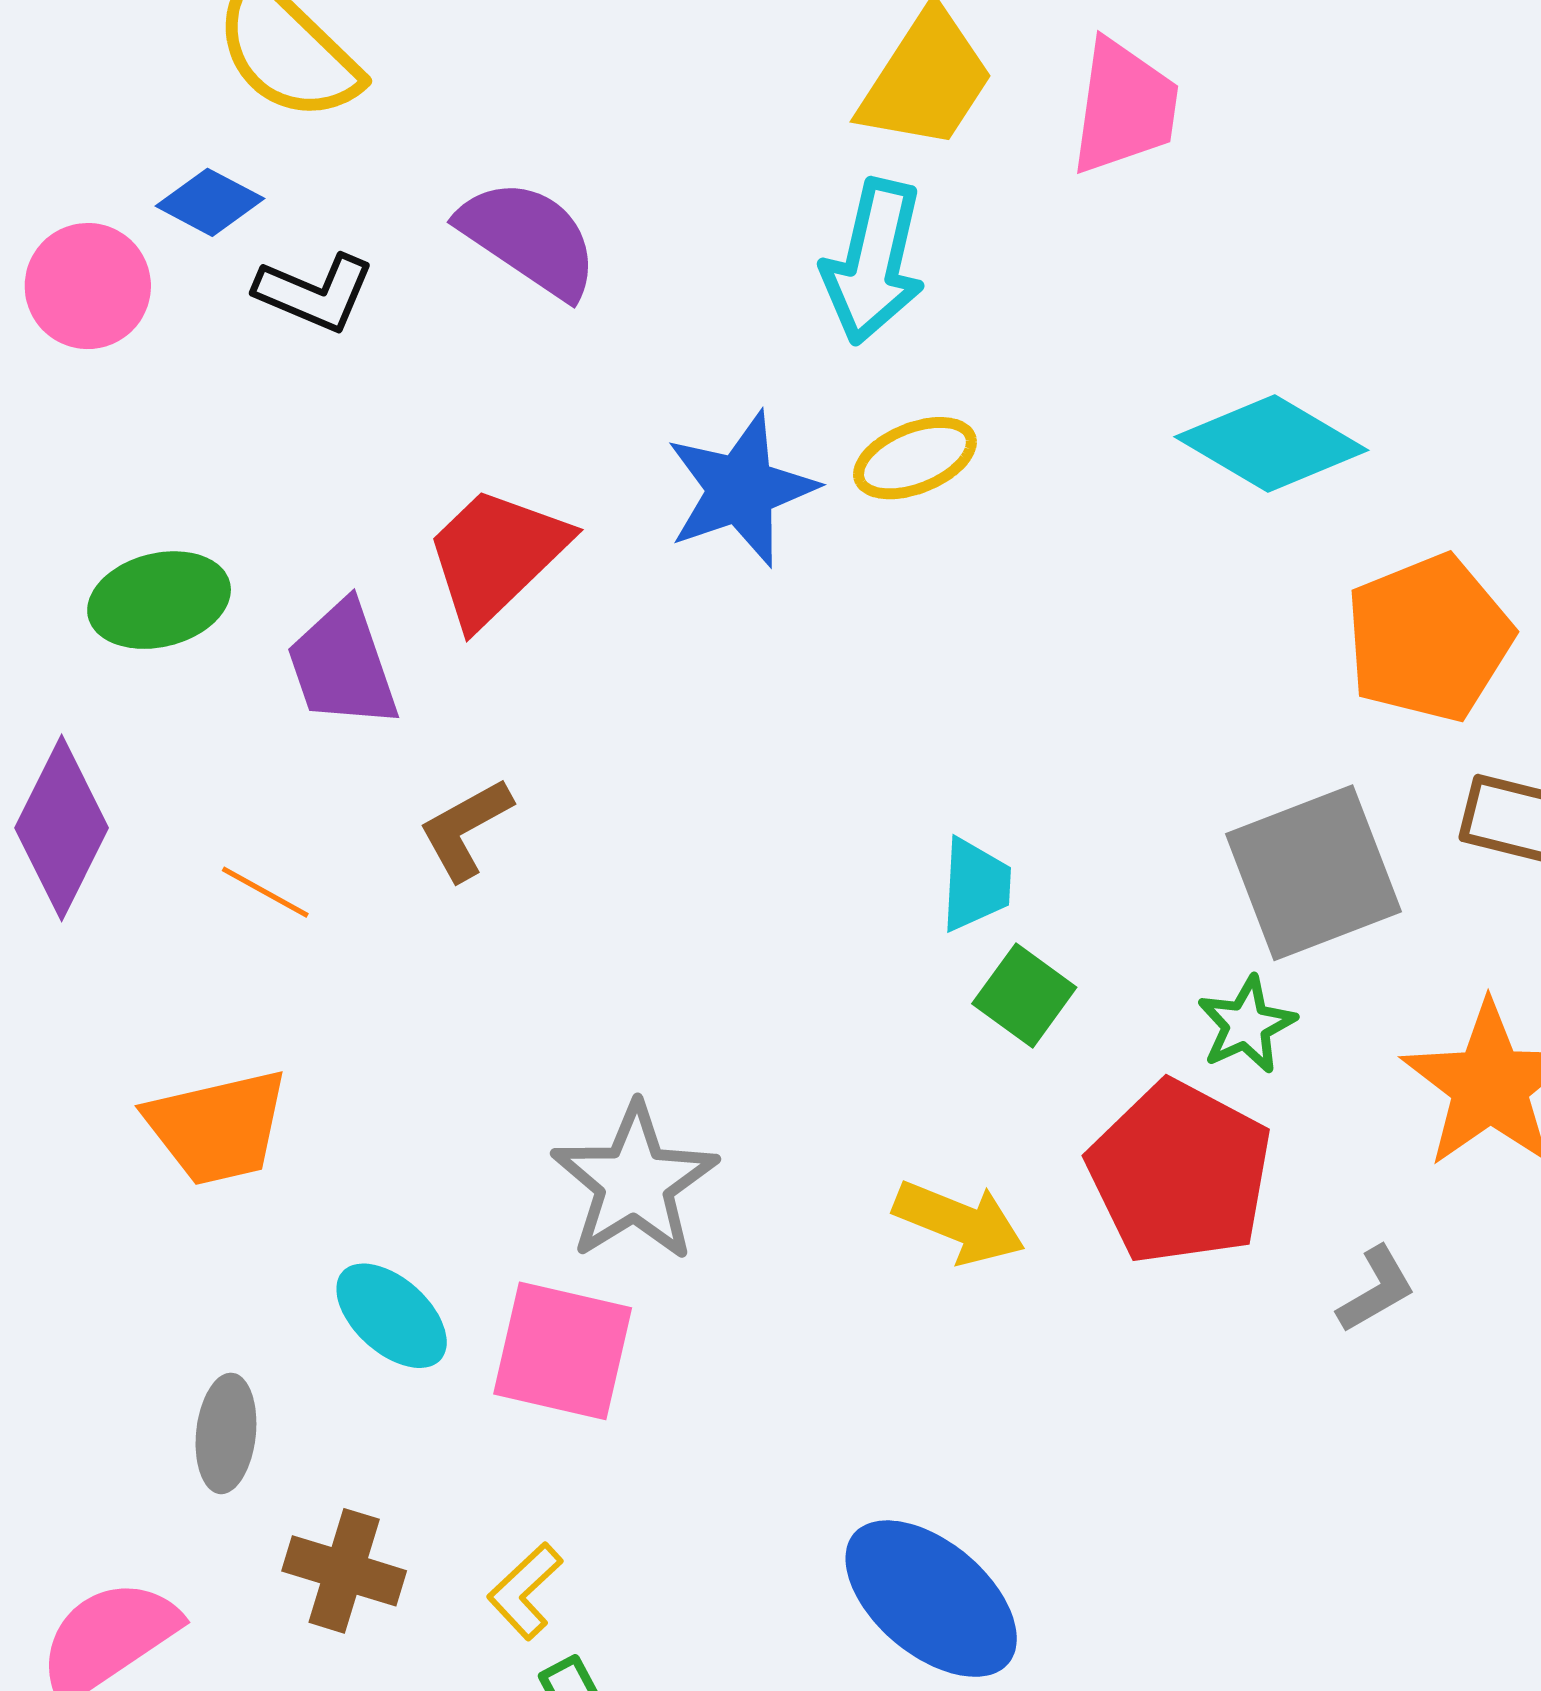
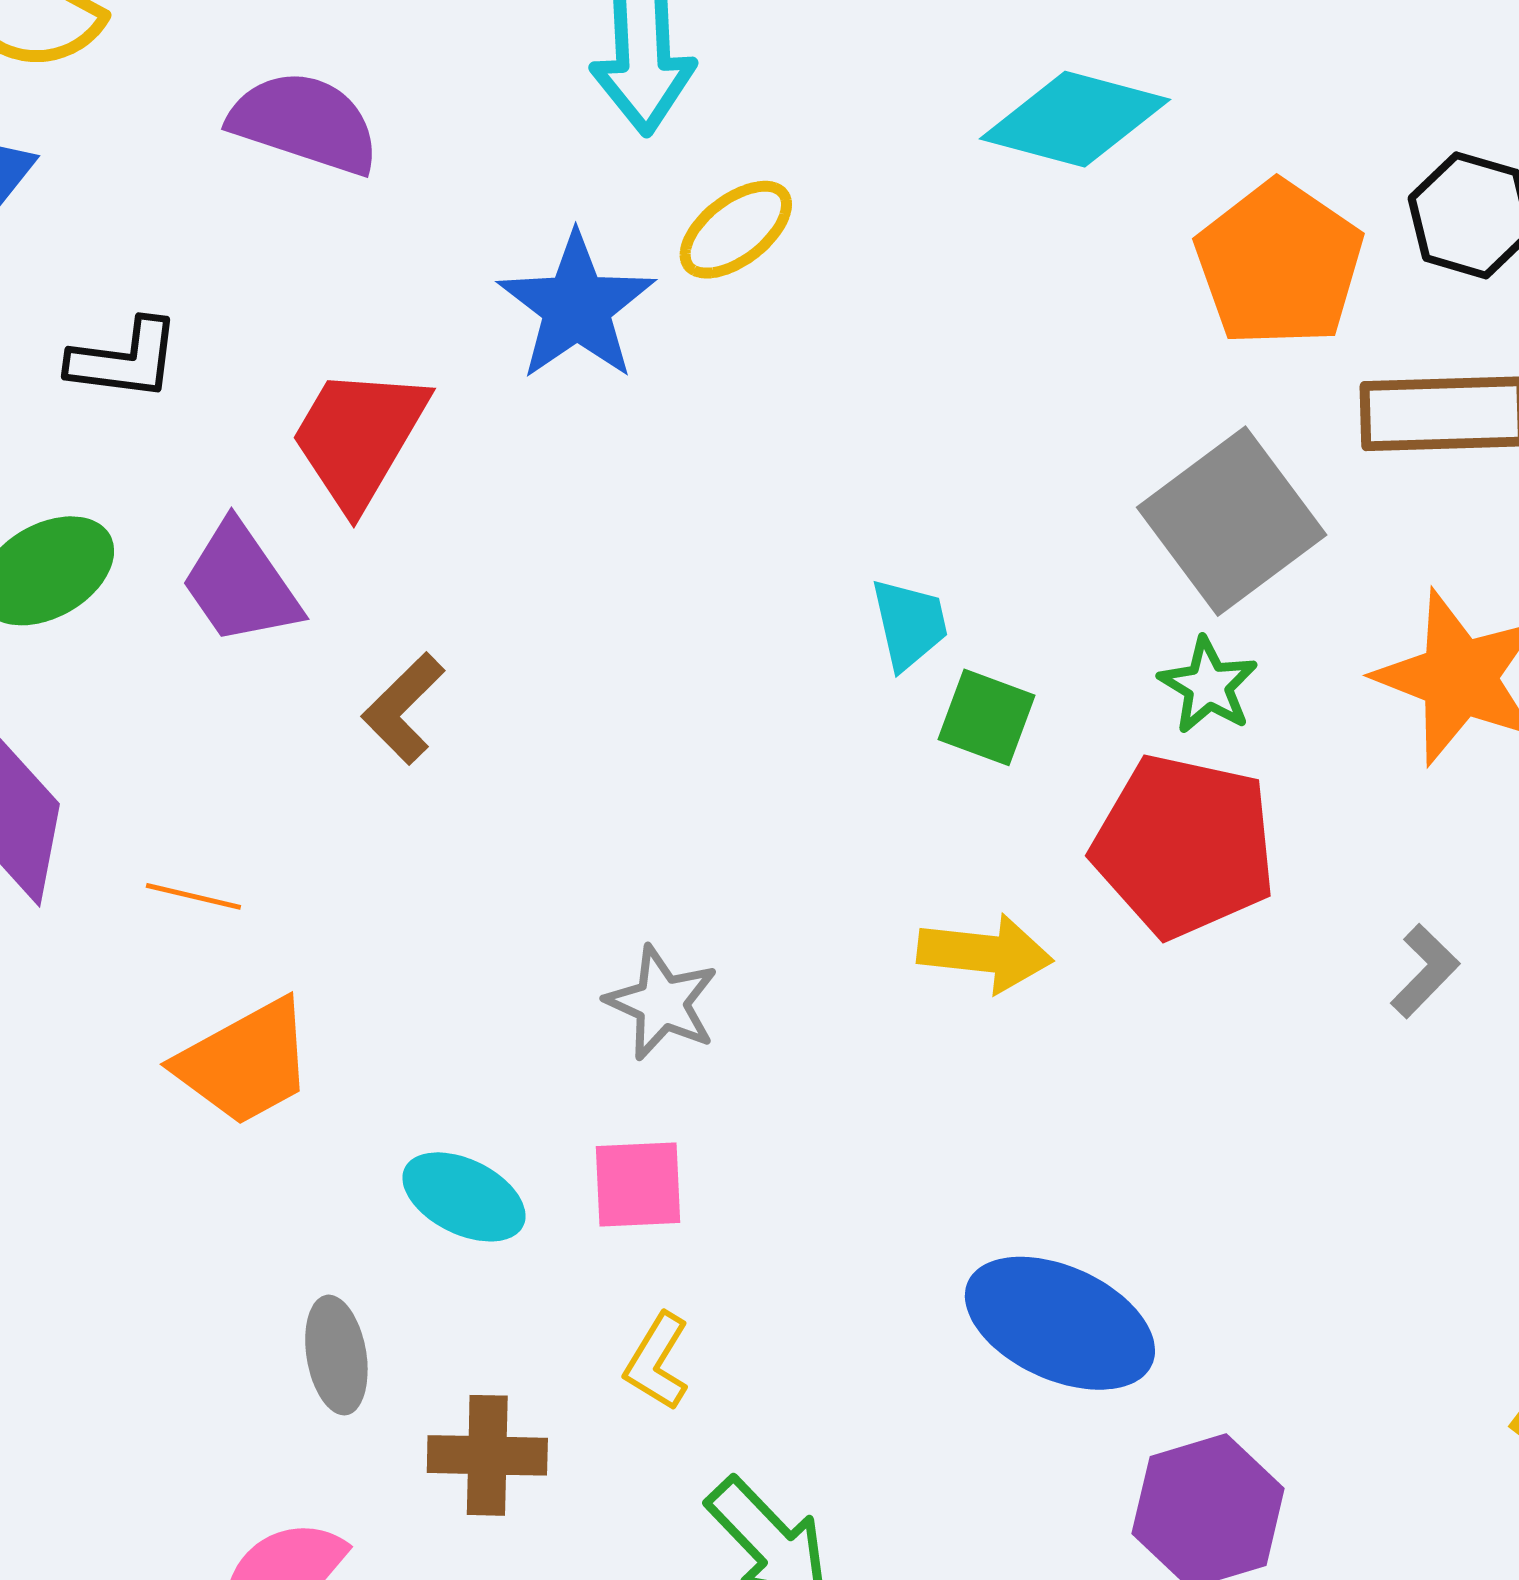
black L-shape: (315, 293) -> (124, 360), moved
orange line: (265, 892) -> (193, 896), moved
gray star: (635, 1182) -> (662, 1003), size x0.7
gray L-shape: (1376, 1290) -> (1425, 971), moved
pink square: (563, 1351) -> (638, 1184), size x0.7
yellow L-shape: (525, 1591) -> (657, 1362), moved

